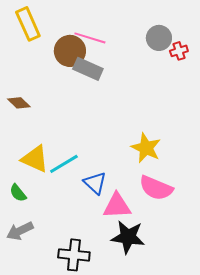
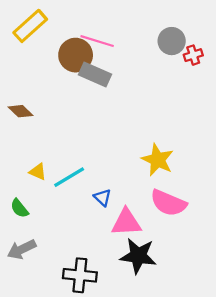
yellow rectangle: (28, 24) -> (30, 26), turned 72
yellow triangle: (35, 159) -> (38, 172), size x0.6
blue triangle: (95, 183) -> (103, 198), size x0.7

